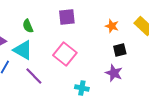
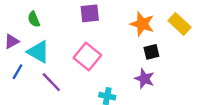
green semicircle: (28, 26) -> (34, 19), moved
orange star: (112, 26) -> (142, 24), size x1.5

